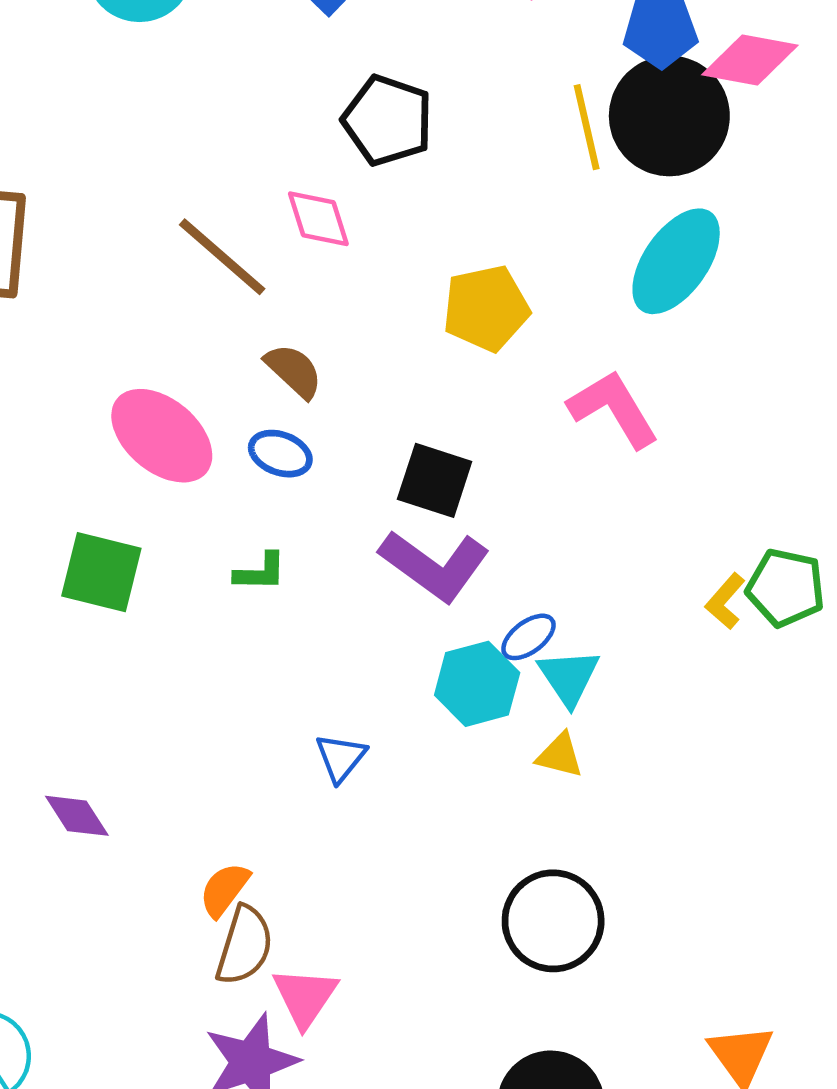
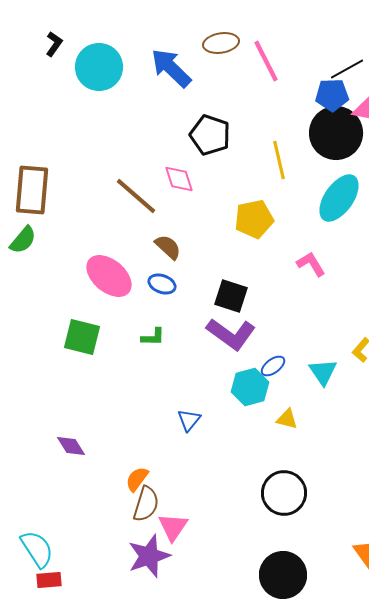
yellow line: (587, 127) -> (279, 160), moved
pink L-shape: (613, 409) -> (311, 264), size x0.7
cyan triangle: (569, 677) -> (323, 372), moved

